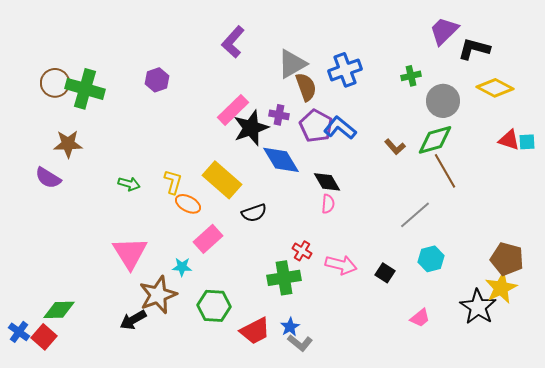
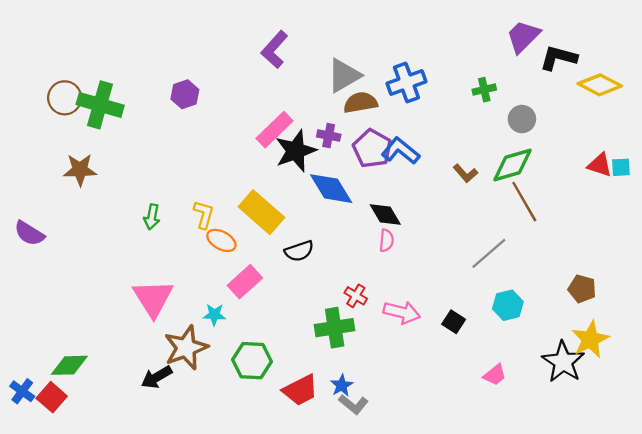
brown semicircle: (306, 87) -> (360, 103), turned -80
yellow diamond: (495, 88) -> (600, 85), moved
gray circle: (443, 101) -> (522, 119), size x0.7
purple semicircle: (48, 178) -> (29, 233), moved
green arrow: (129, 184) -> (152, 217), turned 85
brown pentagon: (507, 259) -> (582, 289), moved, size x0.7

